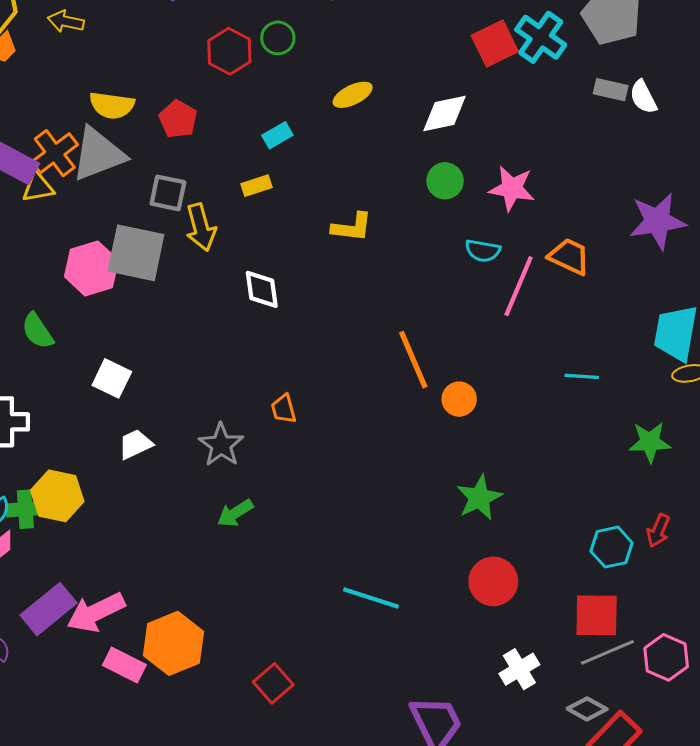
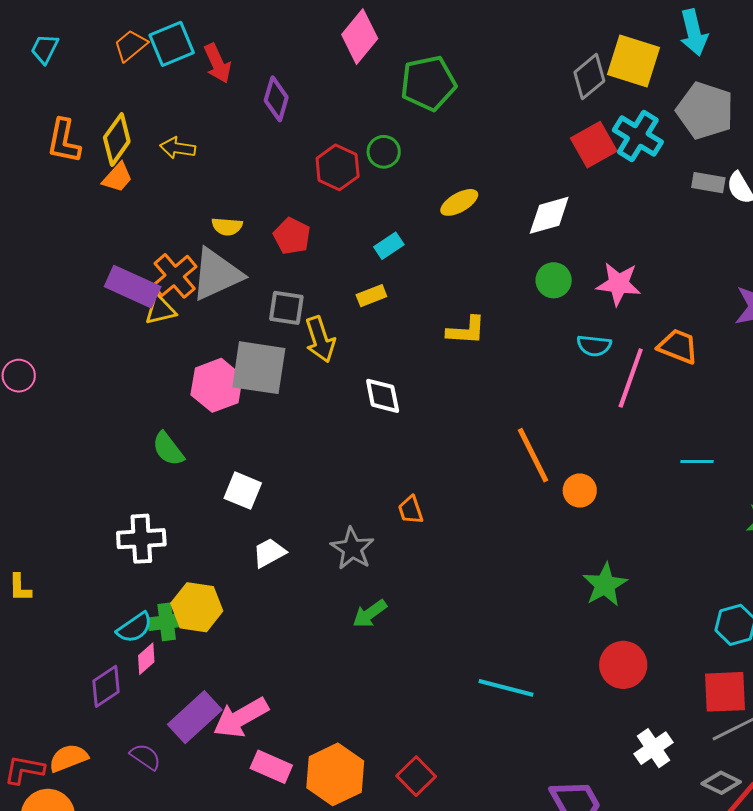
yellow semicircle: (112, 105) -> (227, 226), size x0.7
orange hexagon: (173, 643) -> (335, 774), moved

